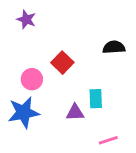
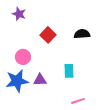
red square: (62, 63) -> (48, 35), moved
purple triangle: (75, 113) -> (40, 80), moved

